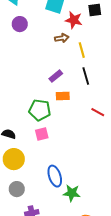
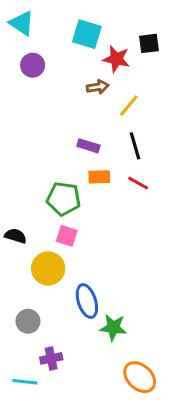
yellow line: (82, 50) -> (129, 106), turned 56
purple rectangle: (56, 76) -> (88, 146), turned 56
red line: (98, 112) -> (138, 183), moved
pink square: (42, 134) -> (67, 236), turned 32
yellow circle: (14, 159) -> (48, 268), moved

